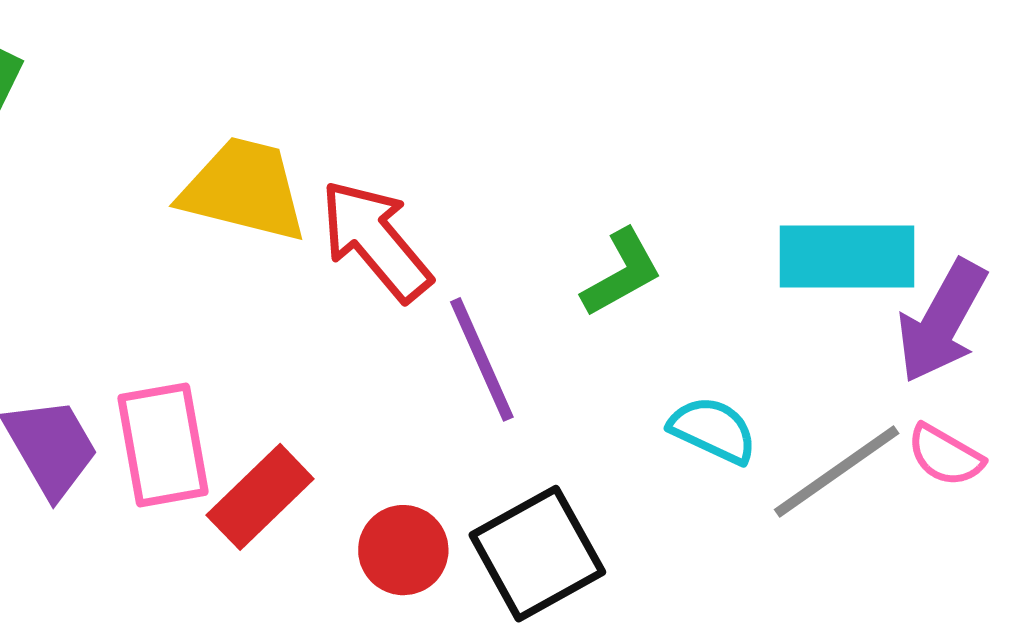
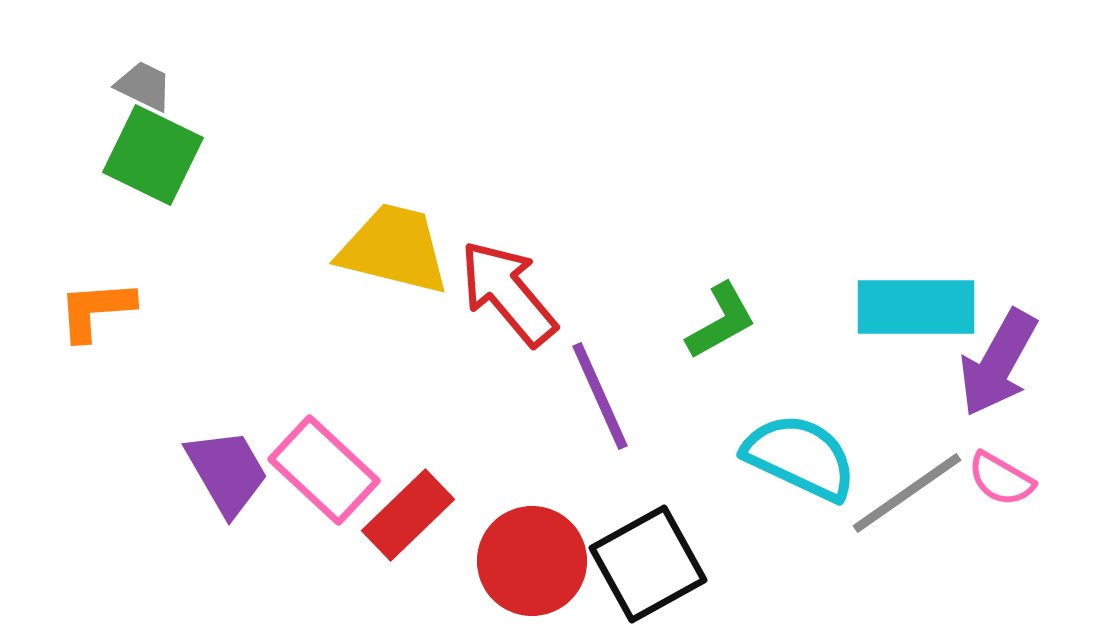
cyan semicircle: (713, 430) -> (800, 457), size x1.5
pink rectangle: (163, 445) -> (324, 470), turned -37
red circle: (403, 550) -> (532, 561), size x1.4

